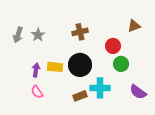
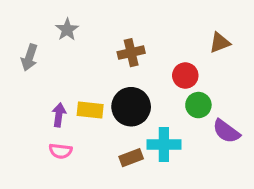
gray star: (38, 35) -> (67, 30), moved
pink semicircle: (37, 92) -> (61, 151), turned -48
purple semicircle: (138, 92) -> (226, 131), moved

